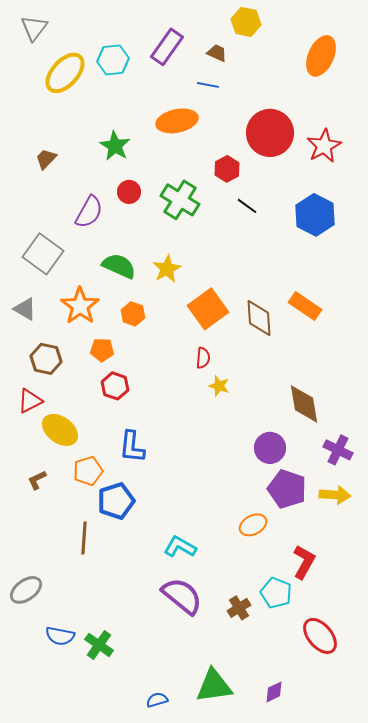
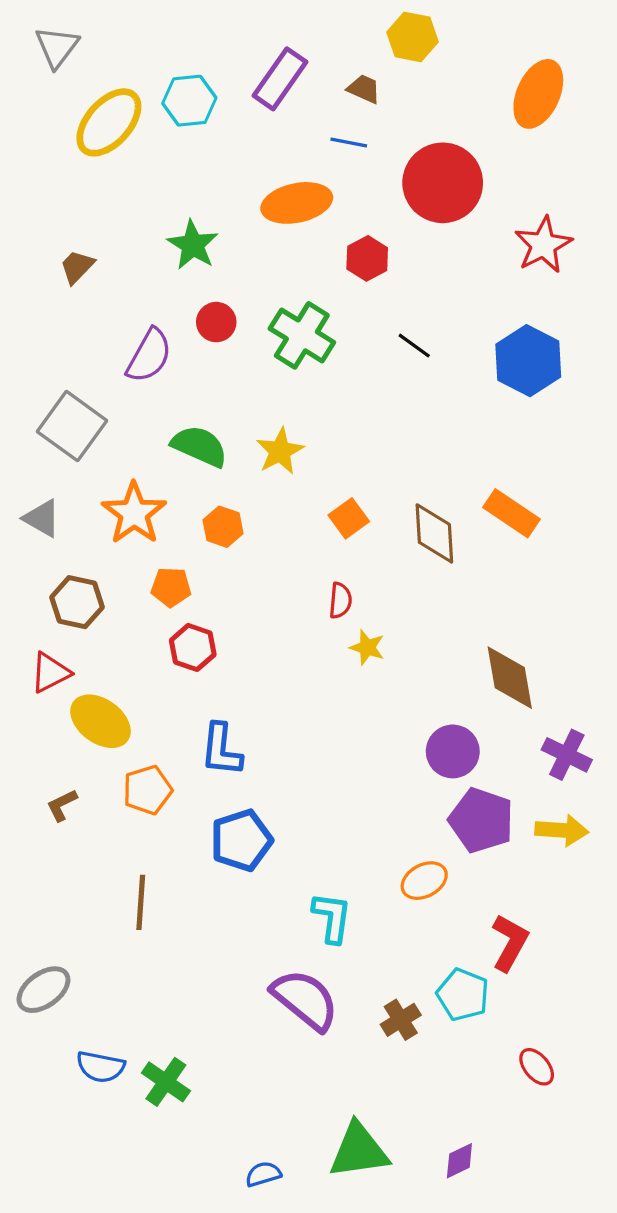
red circle: (270, 133) -> (443, 183), moved
red hexagon: (227, 169) -> (367, 258), moved
orange square: (208, 309) -> (349, 518), size x0.6
blue pentagon: (116, 501) -> (241, 840), moved
cyan L-shape: (180, 547) -> (332, 917), moved, turned 68
red ellipse: (320, 636) -> (537, 1067), size x0.6

